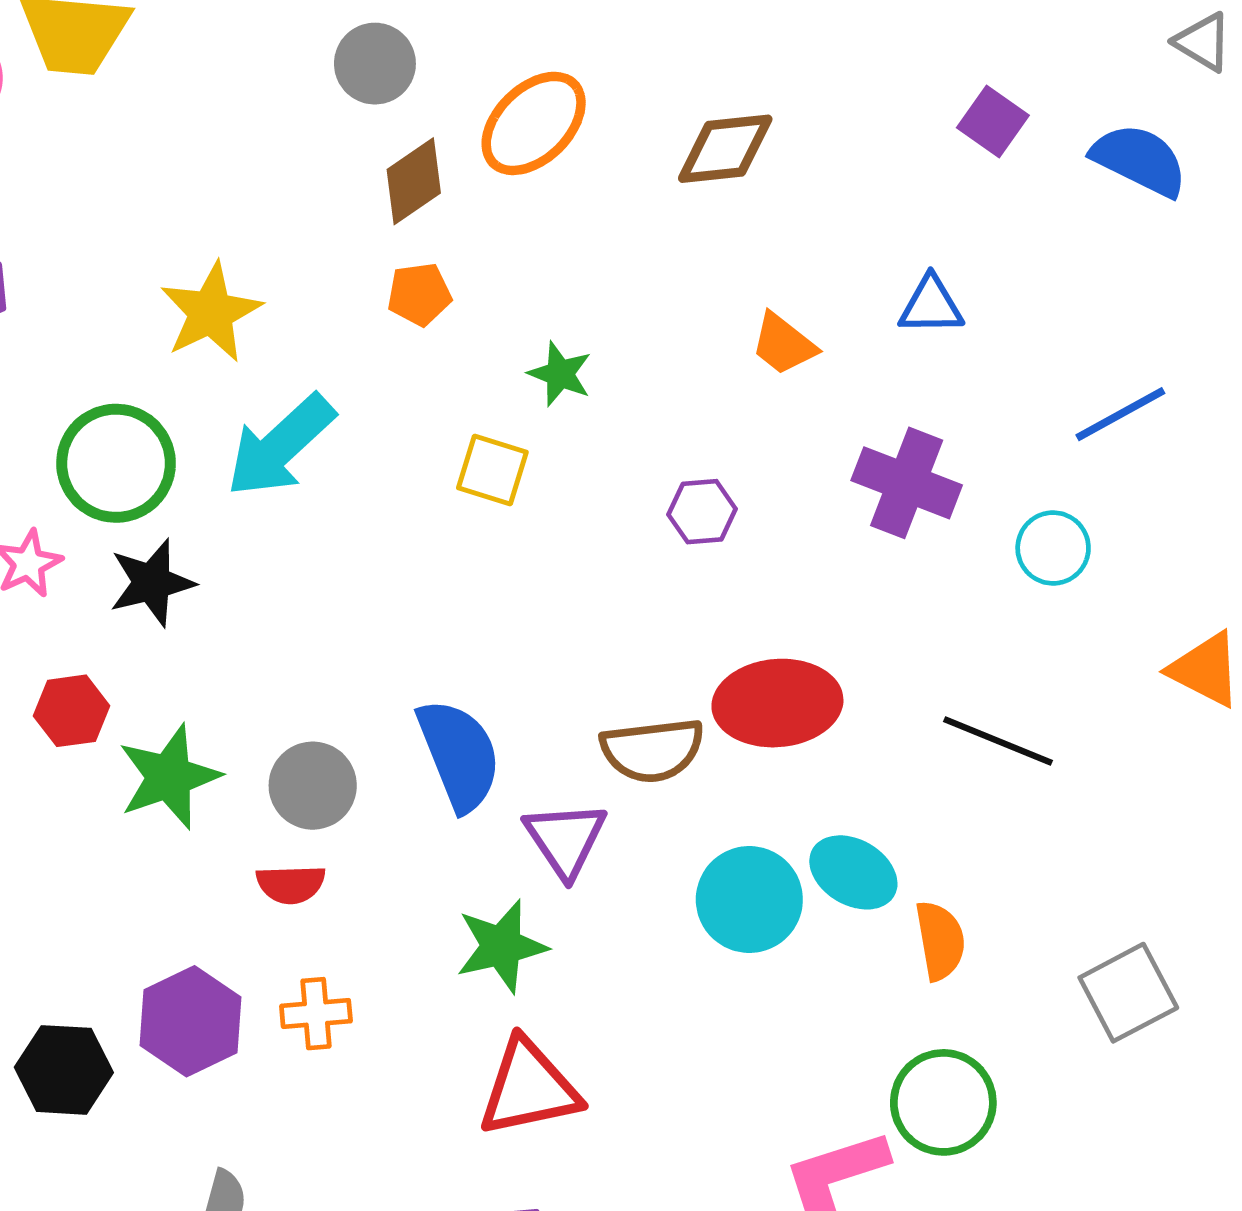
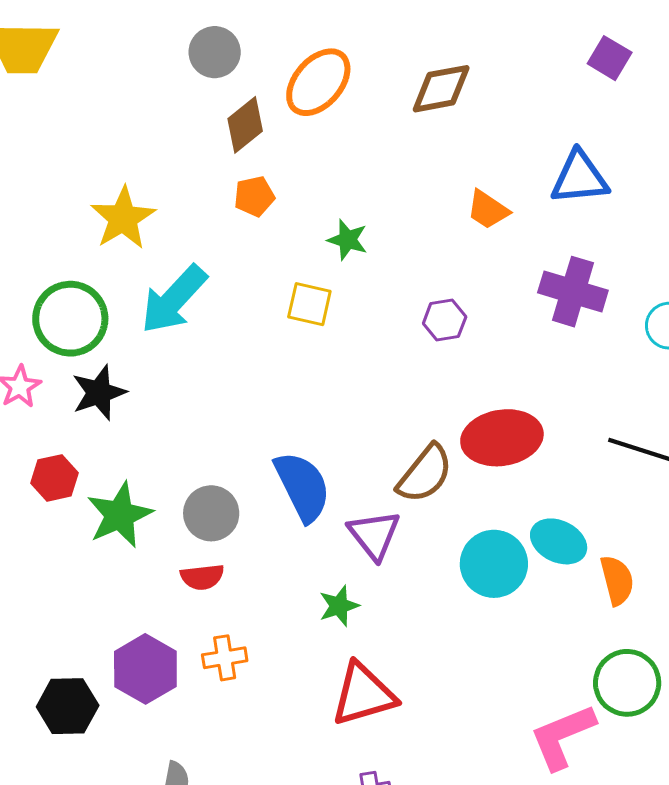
blue triangle: (931, 305) -> (580, 178), size x1.4
brown semicircle: (652, 750) -> (425, 474), turned -40
green star: (501, 946) -> (339, 606), size x0.7

